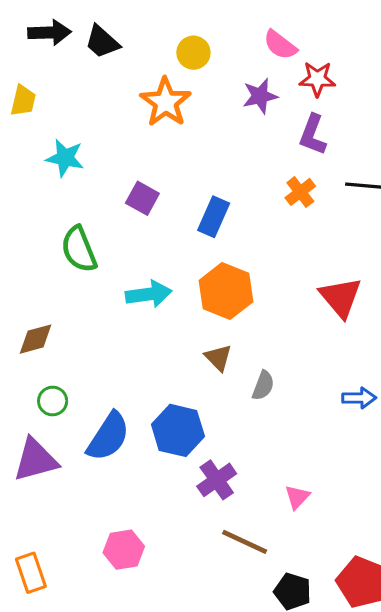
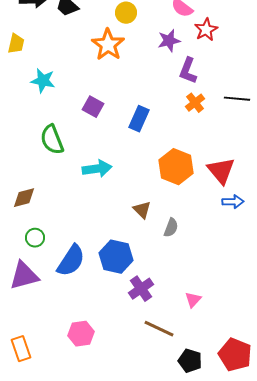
red star: (317, 79) -> (206, 30), turned -30
purple L-shape: (313, 135) -> (188, 71), moved
orange hexagon: (226, 291) -> (176, 167), moved
blue arrow: (359, 398) -> (233, 202), moved

